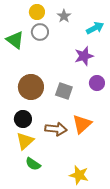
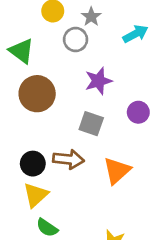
gray circle: (40, 32) -> (76, 40), moved
purple star: (84, 56) -> (98, 81), moved
brown circle: (31, 87) -> (37, 94), moved
brown arrow: (56, 129) -> (68, 159), moved

